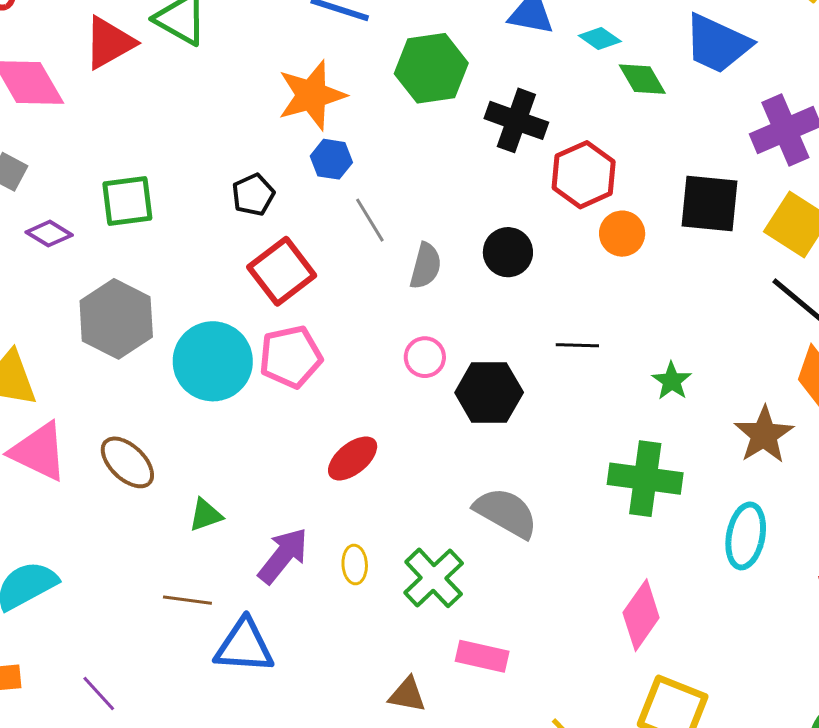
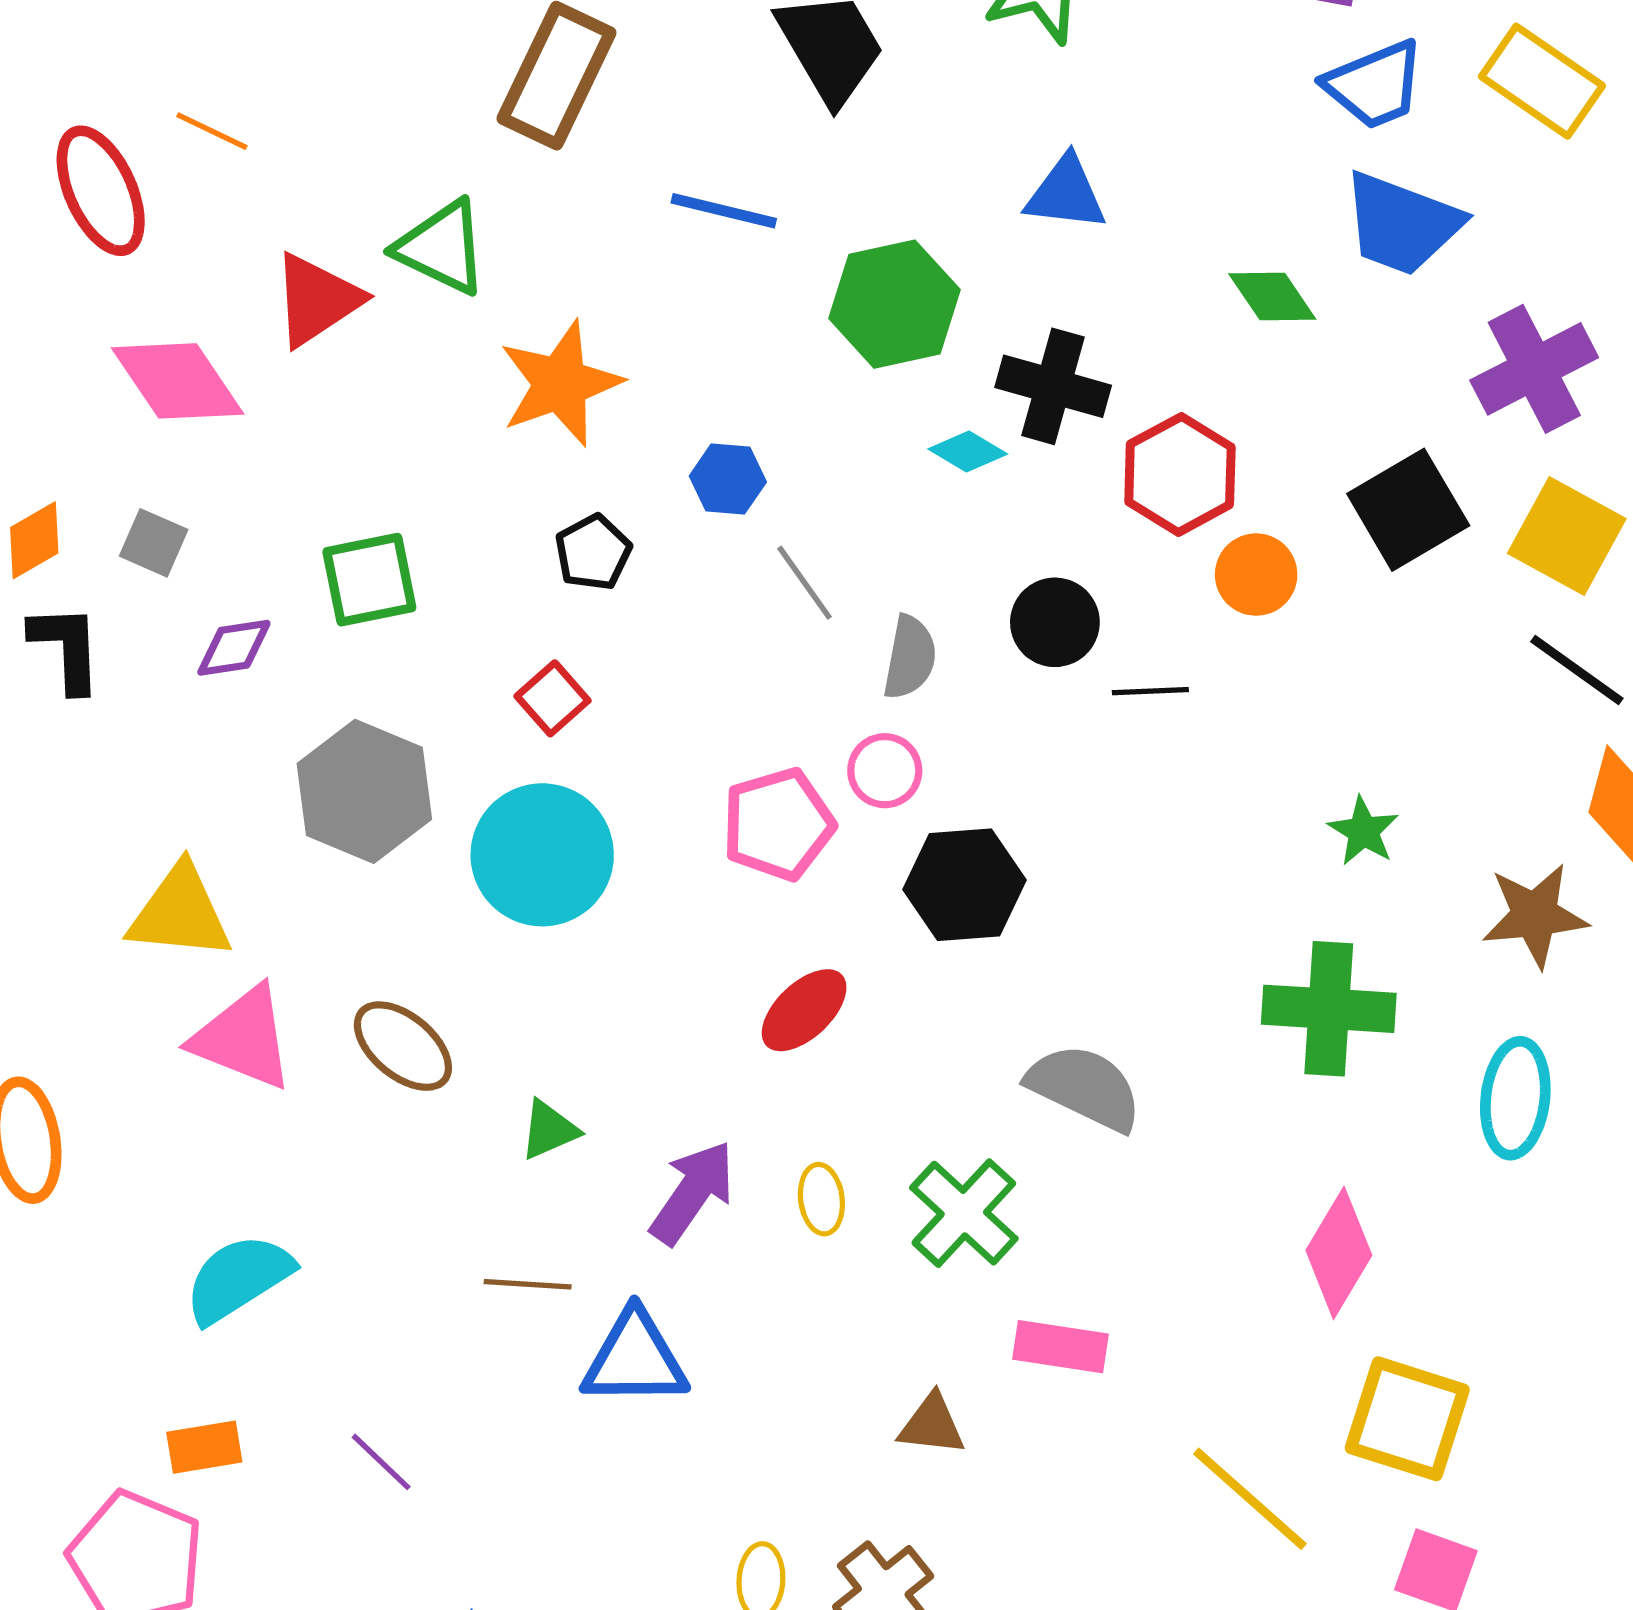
cyan diamond: (600, 39) -> (968, 451), moved
orange star: (312, 95) -> (560, 384), moved
black square: (709, 203) -> (1408, 510), turned -32
purple diamond: (49, 234) -> (234, 648), turned -36
red square: (282, 271) -> (553, 698), moved, size x0.6
black line: (577, 345) -> (1150, 691), moved
pink pentagon: (291, 357) -> (778, 824), moved
pink circle: (425, 357) -> (885, 771), moved
black hexagon: (489, 392) -> (965, 885), moved
brown star: (764, 435) -> (1535, 915), turned 30

